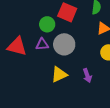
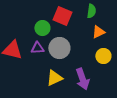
purple arrow: (87, 76) -> (82, 79), size x1.5

